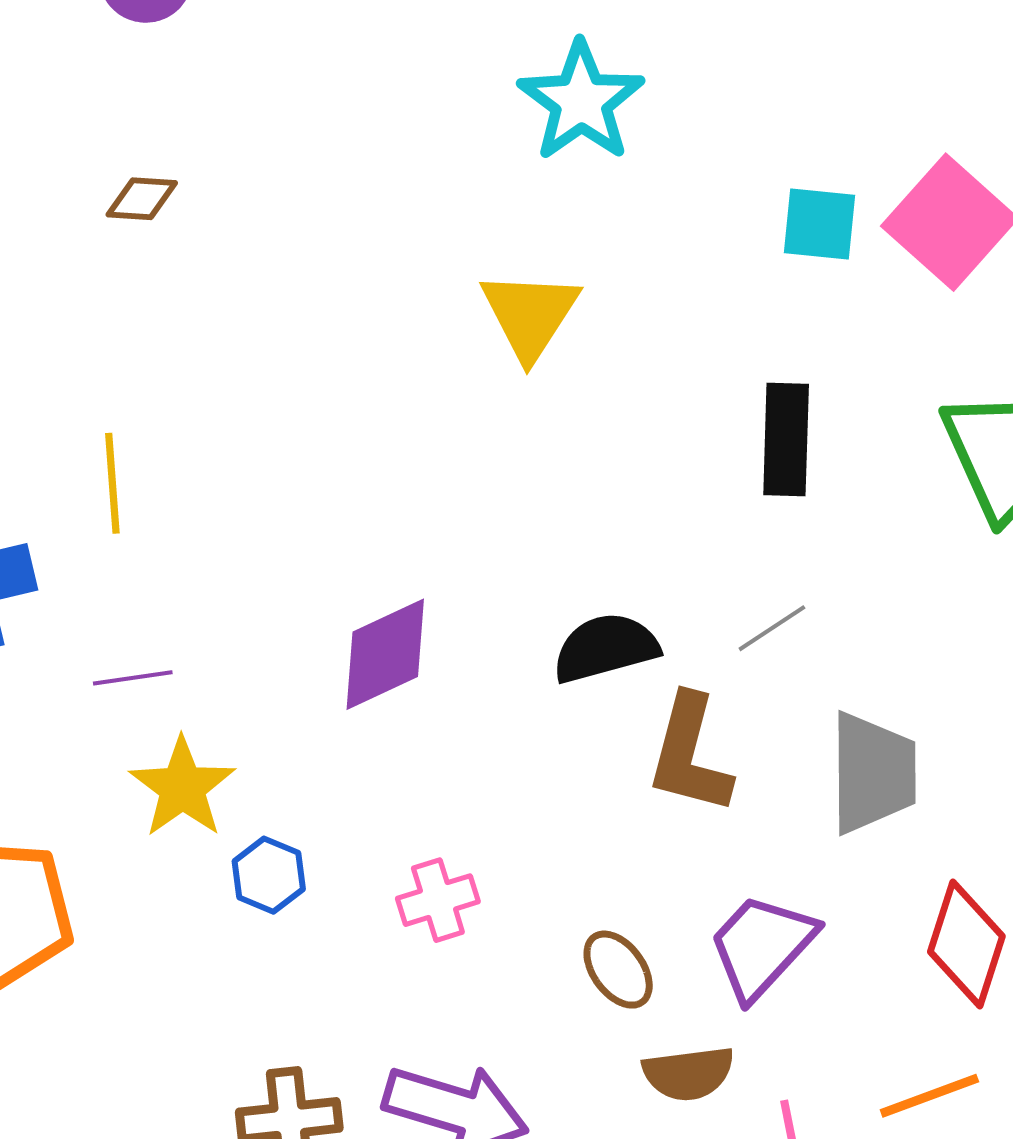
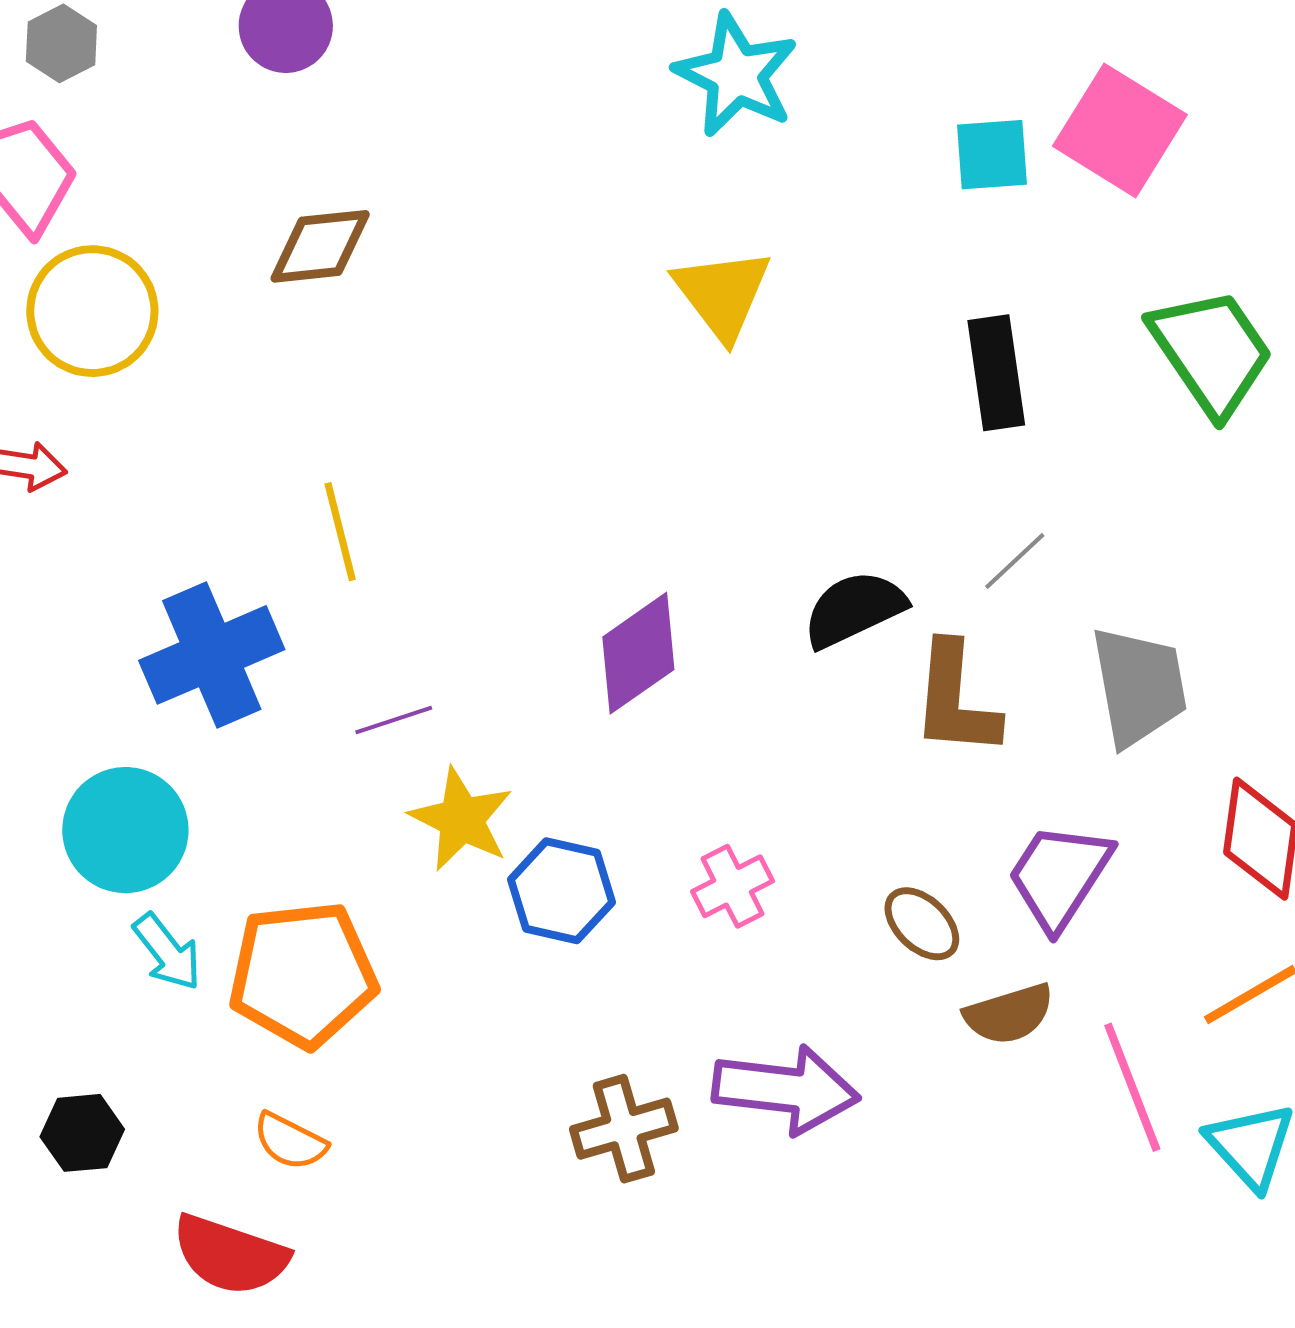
brown diamond: (142, 199) -> (320, 246), size x1.5
blue hexagon: (269, 875) -> (561, 891), size x1.4

